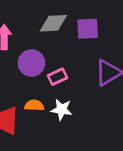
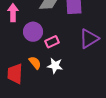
orange semicircle: (34, 105) -> (35, 63), turned 48

